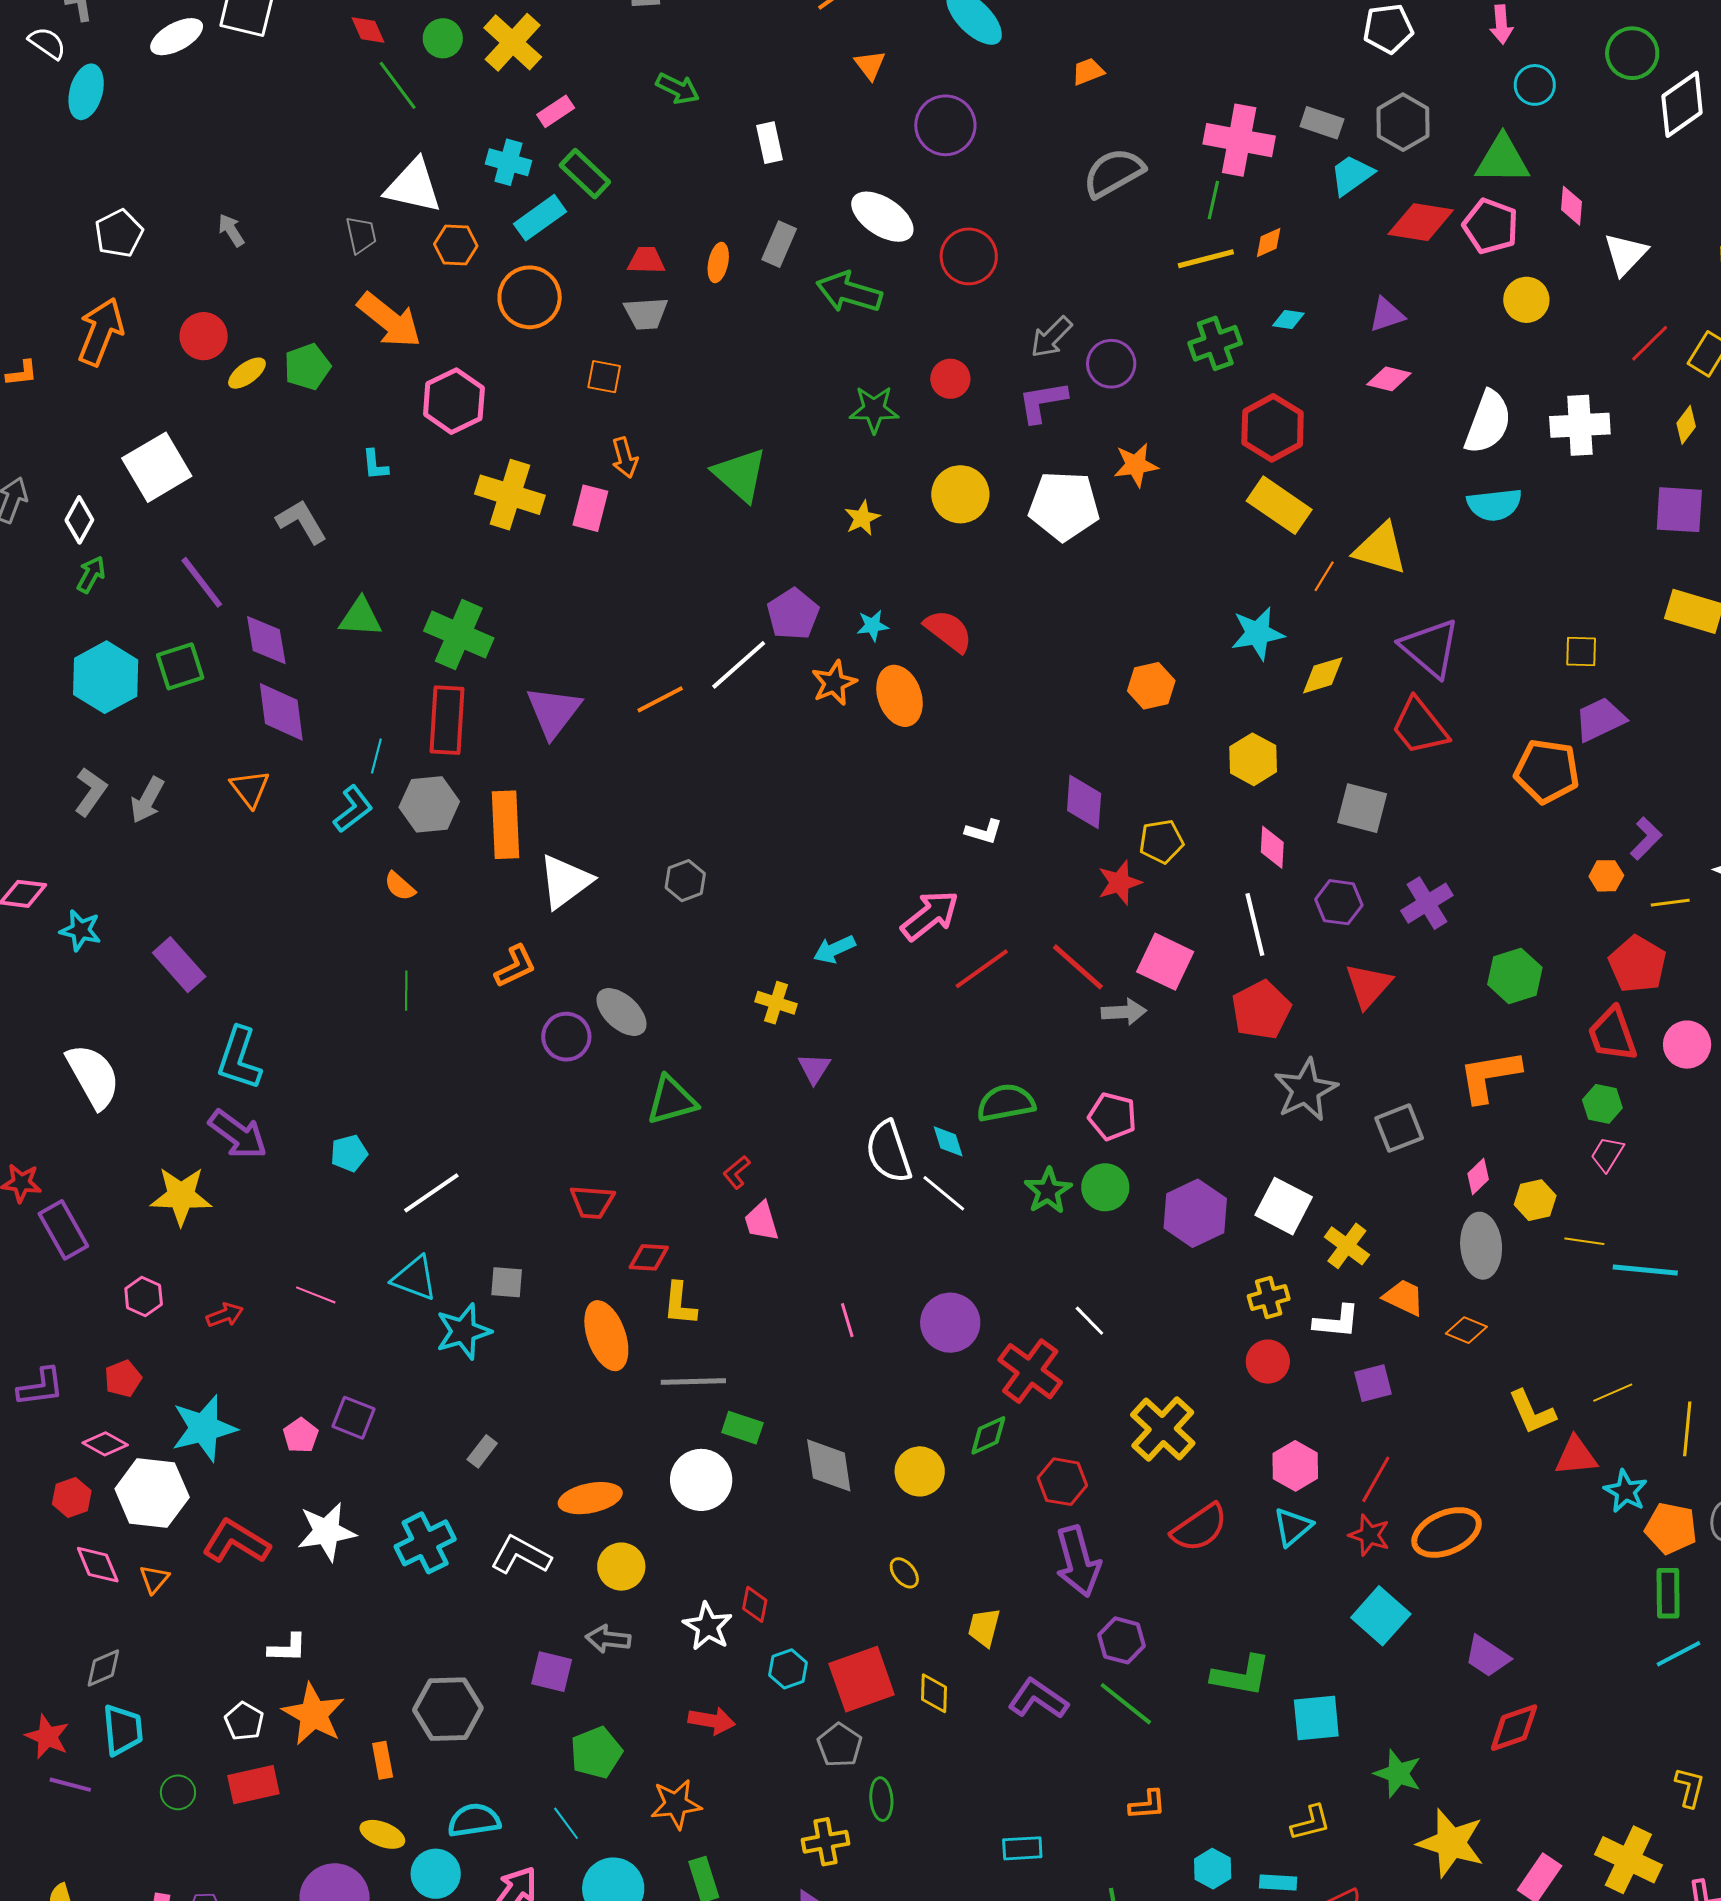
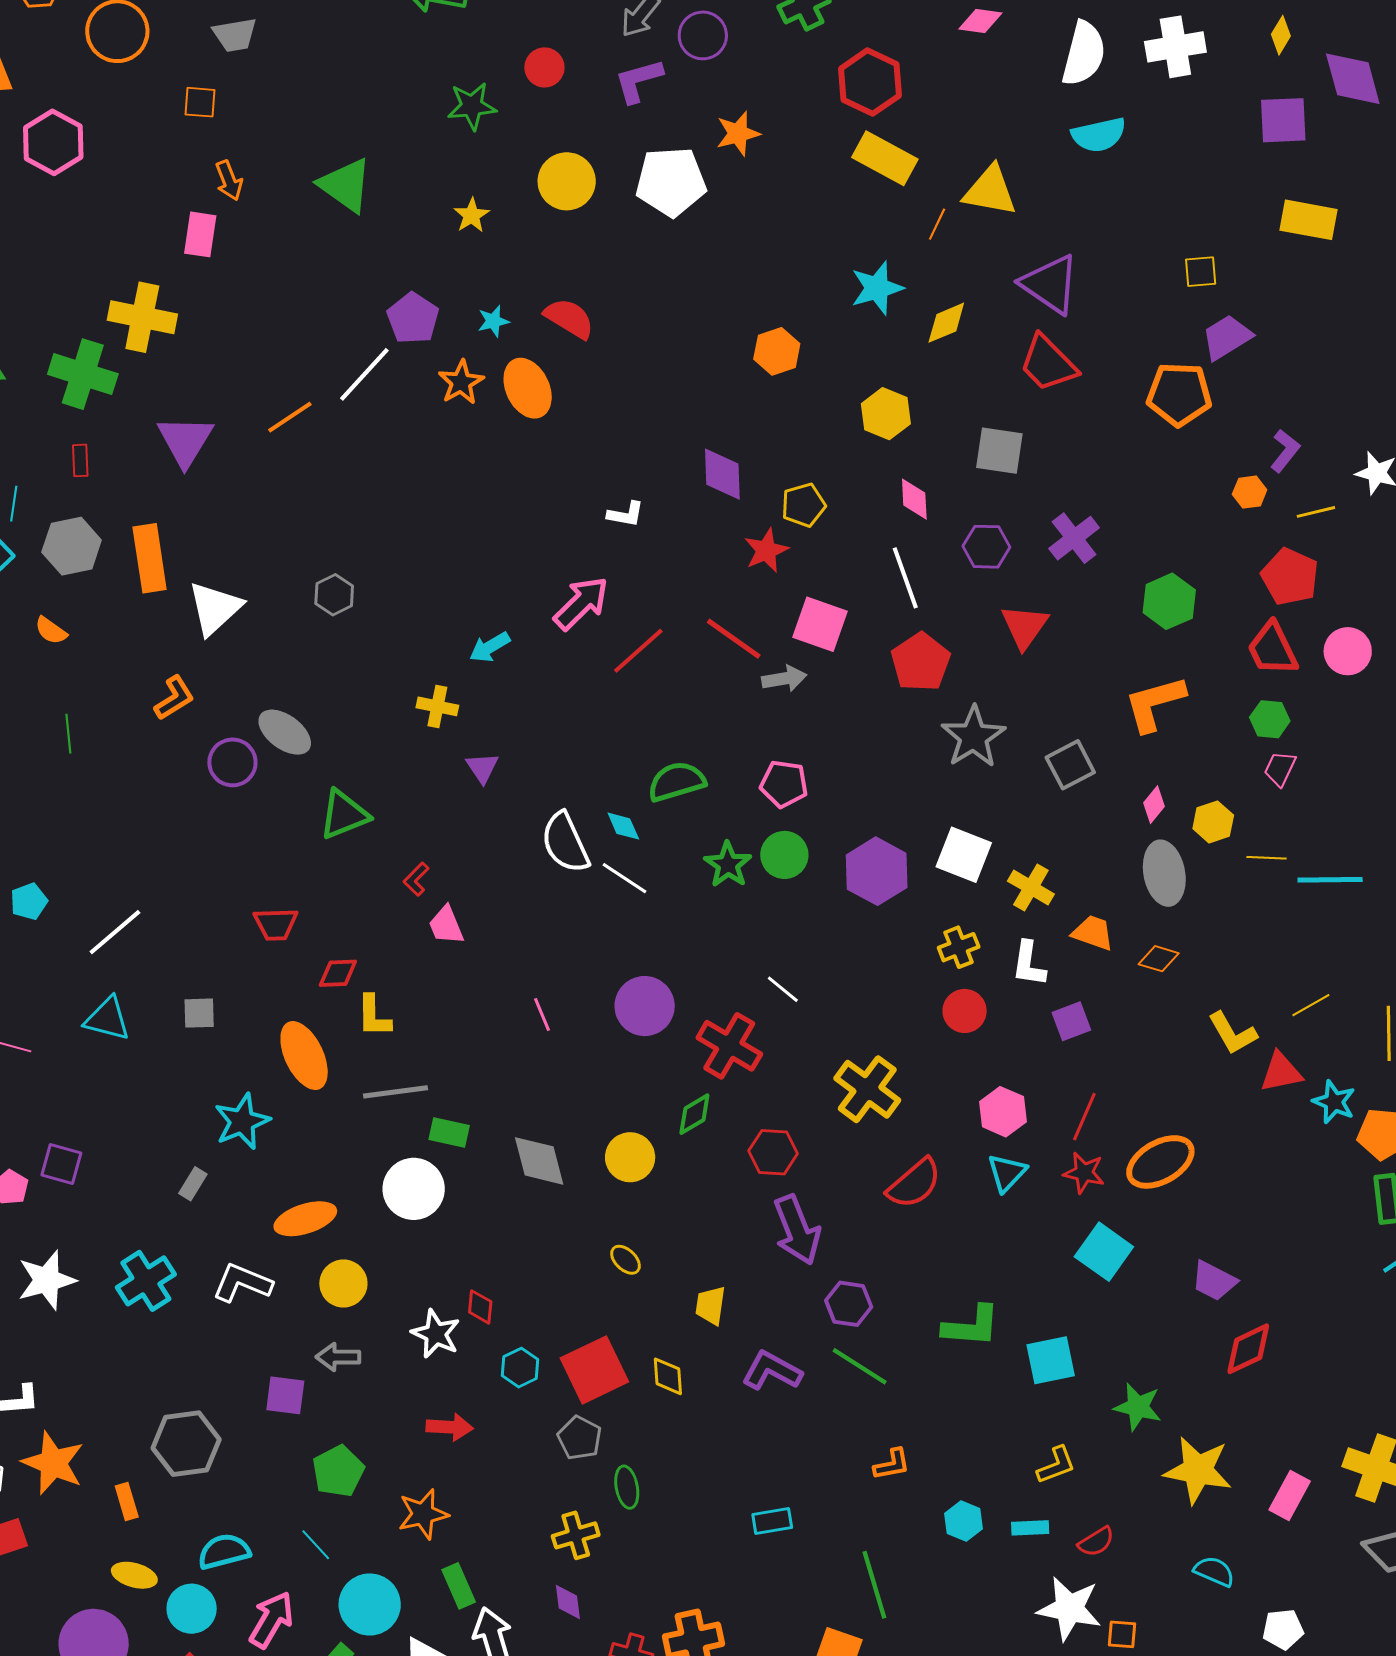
yellow cross: (510, 495) -> (142, 317), moved
red rectangle: (447, 720) -> (80, 460), size x0.5
white L-shape: (1337, 1321) -> (1029, 964), turned 99
cyan star: (463, 1331) -> (242, 1122), moved

